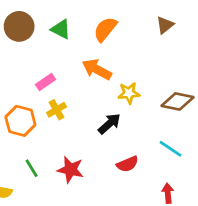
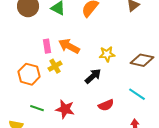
orange arrow: (97, 69) -> (69, 46), moved
pink rectangle: (45, 82) -> (47, 46), turned -64
green line: (32, 168) -> (37, 108), turned -40

